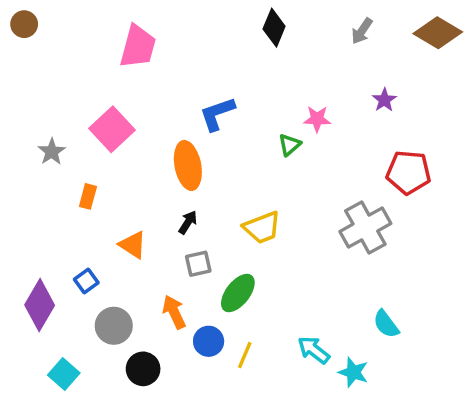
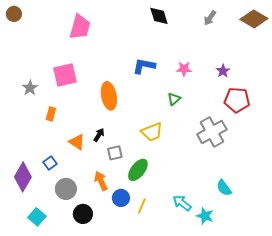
black diamond: (274, 28) -> (159, 16), turned -40
purple star: (384, 100) -> (223, 71), moved
blue L-shape: (217, 114) -> (144, 66), moved, turned 30
pink square: (112, 129) -> (65, 75), turned 30
green triangle: (290, 145) -> (174, 99), moved
black arrow: (188, 222) -> (99, 135), moved

